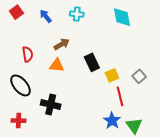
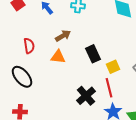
red line: (120, 96) -> (109, 88), moved
black cross: (51, 105) -> (86, 96), moved, turned 36

